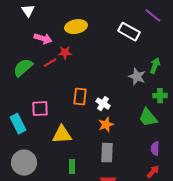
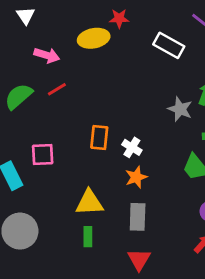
red star: (65, 53) -> (119, 18), moved
yellow triangle: (62, 135) -> (89, 203), moved

